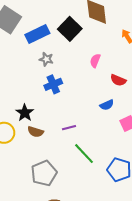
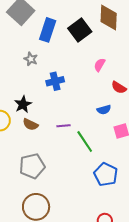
blue rectangle: (37, 34) -> (48, 30), turned -55
gray star: (46, 59) -> (31, 59), moved
green line: (84, 154) -> (85, 142), moved

